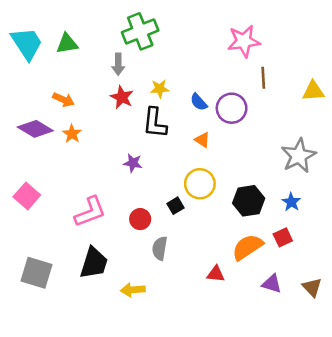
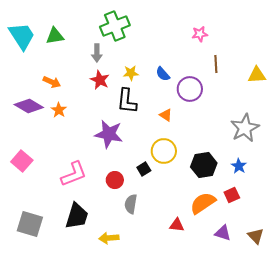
pink star: (244, 41) -> (200, 34), size x0.6
blue semicircle: (199, 102) -> (163, 74), moved
purple star: (133, 163) -> (109, 134), size x1.8

